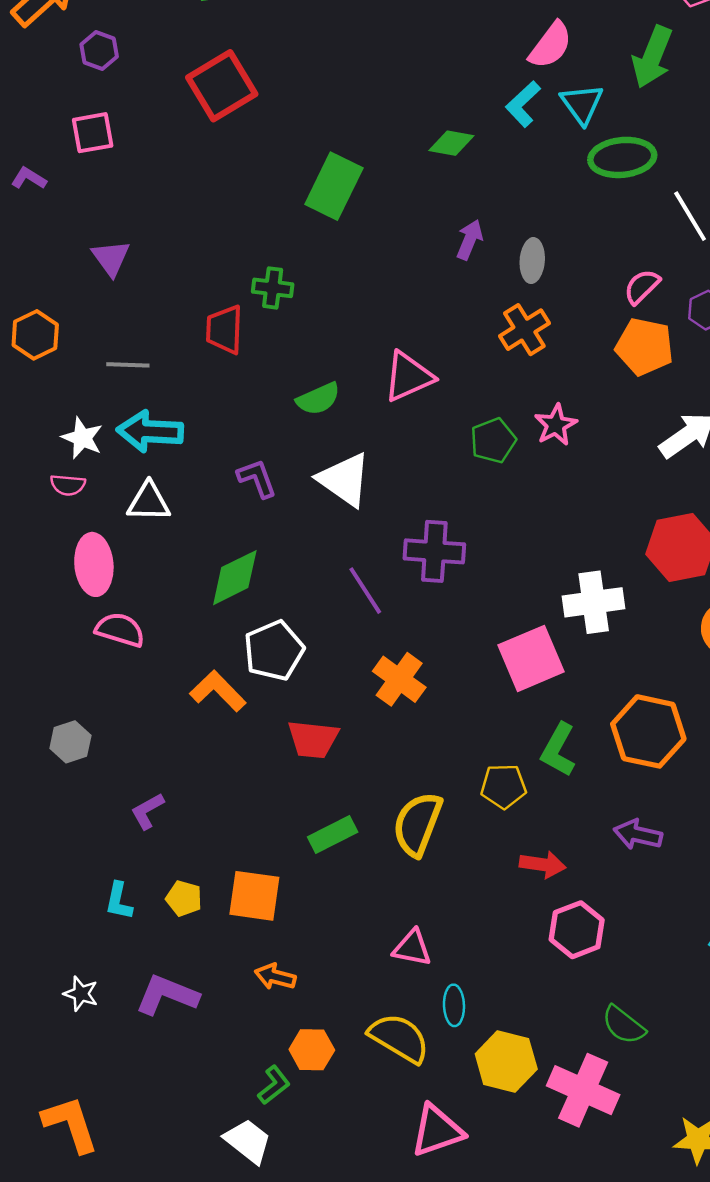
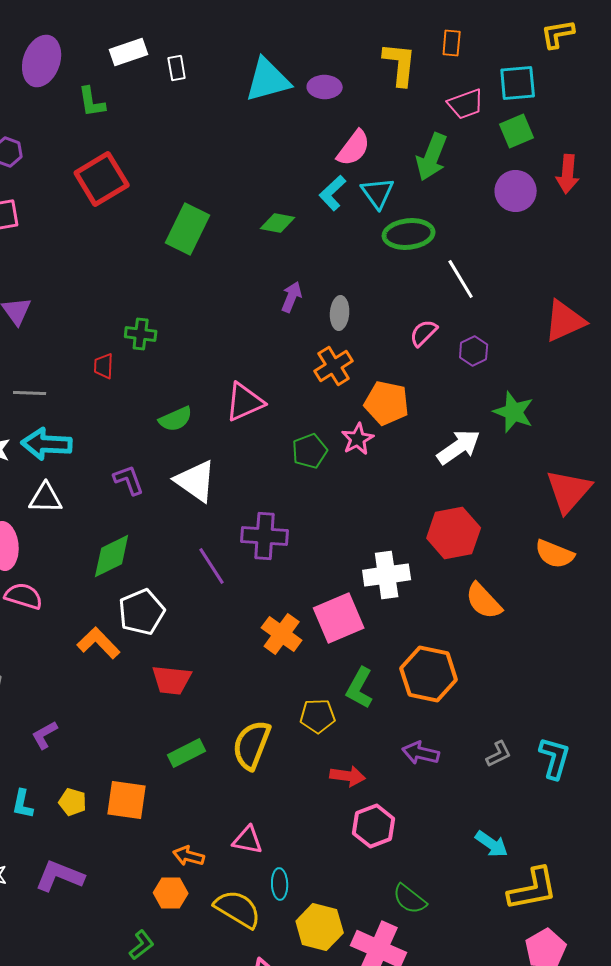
green rectangle: (334, 186) -> (188, 229), moved
red trapezoid: (224, 330) -> (104, 366), size x0.7
orange pentagon: (644, 347) -> (387, 403), moved
orange cross: (399, 679) -> (282, 634), moved
orange arrow: (275, 977) -> (189, 856), moved
orange hexagon: (312, 1050) -> (171, 893), moved

